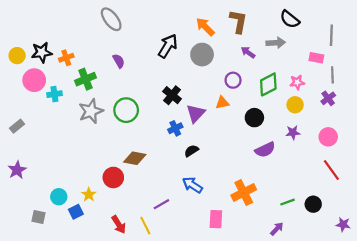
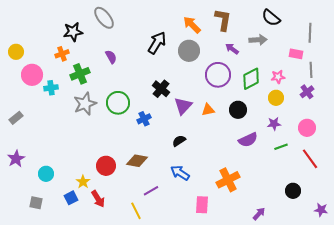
black star: (42, 52) -> (73, 32), moved
purple circle: (233, 80) -> (218, 75), size x1.6
orange triangle: (222, 103) -> (208, 110), moved
blue cross: (175, 128) -> (144, 119), moved
brown diamond: (135, 158) -> (137, 161), moved
cyan circle: (59, 197) -> (46, 174), moved
green line: (288, 202) -> (281, 147), moved
red arrow: (119, 225) -> (98, 199), moved

